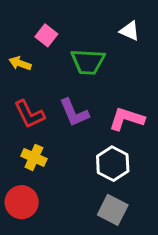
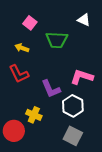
yellow arrow: (20, 63) -> (22, 48), moved
purple L-shape: (74, 113) -> (51, 89), moved
yellow cross: (34, 157) -> (34, 115), moved

